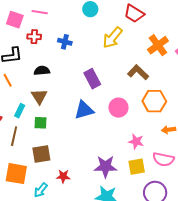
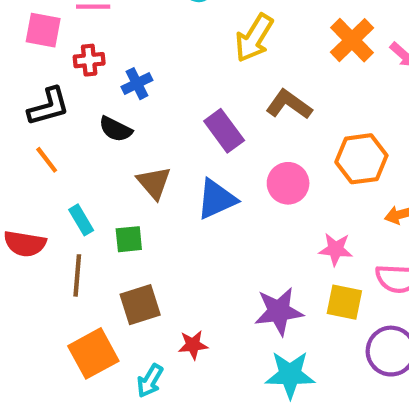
blue cross: (65, 42) -> (137, 84), moved, turned -32
black semicircle: (42, 71) -> (116, 129), turned -140
brown L-shape: (138, 72) -> (289, 105), moved
brown triangle: (39, 96) -> (154, 183), moved
cyan rectangle: (20, 111) -> (81, 220), turned -48
yellow square: (137, 167) -> (344, 302), turned 30
orange square: (16, 174) -> (93, 353), turned -30

